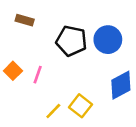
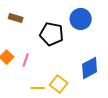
blue circle: (108, 40) -> (81, 19), moved
yellow line: (53, 111) -> (38, 88), turned 48

